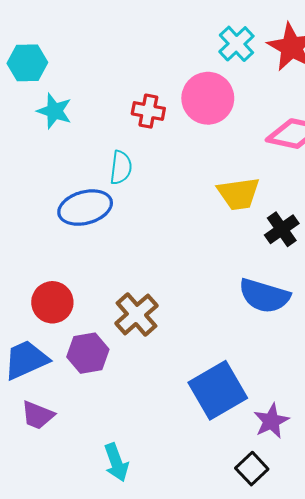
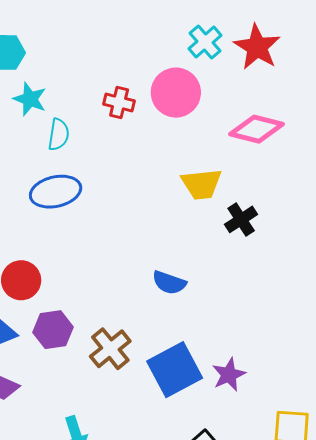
cyan semicircle: (121, 168) -> (59, 135), moved
blue semicircle: (264, 296) -> (169, 283), moved, size x0.7
brown cross: (136, 314) -> (110, 349), moved
purple star: (271, 421) -> (229, 375), moved

